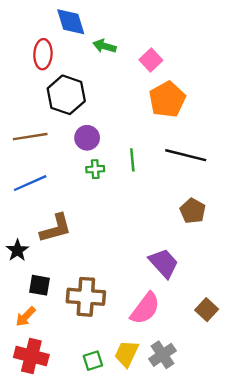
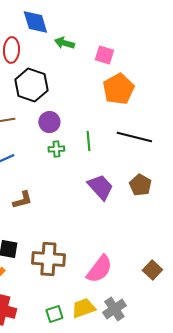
pink square: (151, 60) -> (104, 55), turned -30
brown L-shape: (56, 228) -> (22, 200), size x0.7
purple trapezoid: (164, 263) -> (100, 187), moved
yellow trapezoid: (127, 354) -> (83, 308), turned 45

